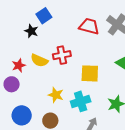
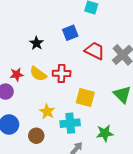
blue square: (44, 16) -> (70, 33), moved

